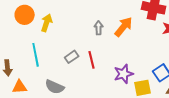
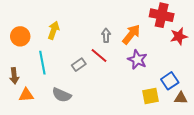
orange circle: (25, 15) -> (20, 36), moved
red line: (92, 60) -> (99, 56), moved, turned -36
purple star: (124, 74) -> (137, 60), moved, turned -30

